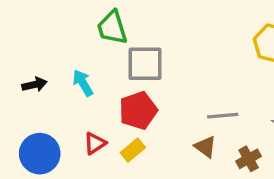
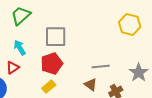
green trapezoid: (112, 28) -> (21, 16), moved, turned 65
red triangle: (95, 143) -> (13, 68), moved

